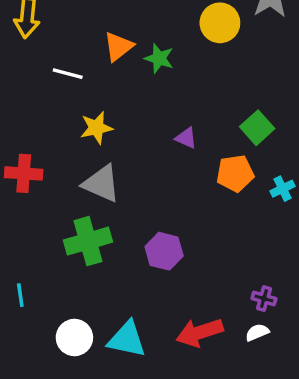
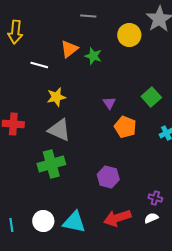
purple triangle: (186, 138) -> (109, 103), turned 32
orange pentagon: (235, 173) -> (125, 127), moved, turned 30
purple hexagon: (164, 251) -> (108, 177), moved
cyan line: (20, 295) -> (11, 225), moved

